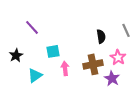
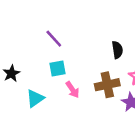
purple line: (32, 27) -> (54, 39), moved
pink arrow: (65, 68) -> (72, 90), turned 152

